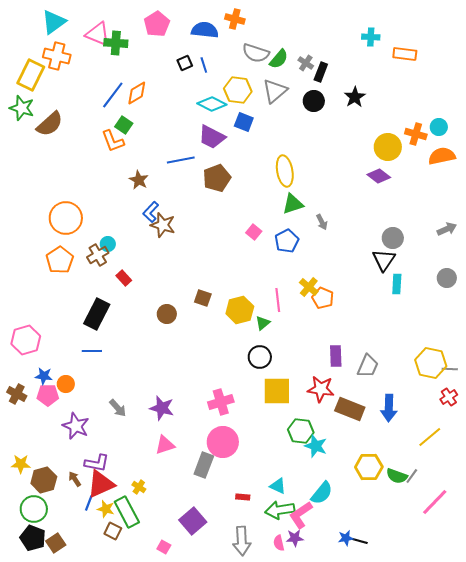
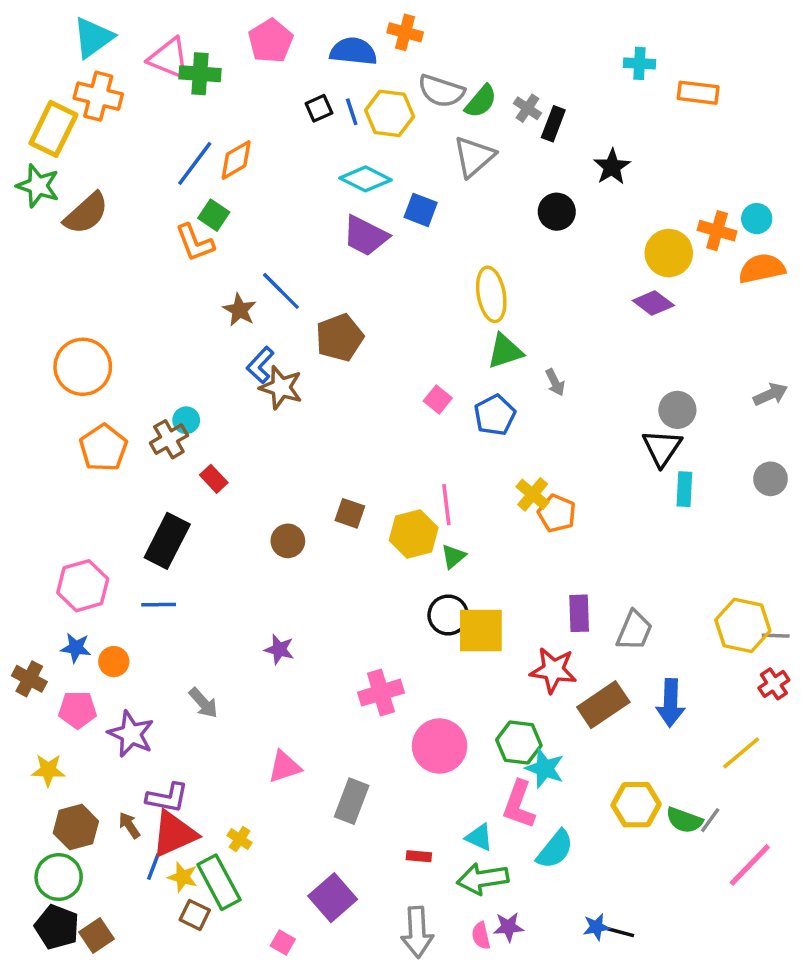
yellow hexagon: (238, 90) -> (390, 113), moved
black circle: (314, 101) -> (557, 212), moved
blue line: (181, 160) -> (281, 291), moved, turned 56
brown pentagon: (217, 178) -> (340, 337), moved
orange circle: (66, 218) -> (83, 367), moved
pink line: (278, 300) -> (446, 505), moved
pink hexagon: (26, 340) -> (83, 586), moved
yellow square: (277, 391) -> (481, 631), moved
pink pentagon: (48, 395) -> (78, 710), moved
purple star: (162, 408) -> (279, 649), moved, size x0.7
brown rectangle: (350, 409) -> (603, 705), turned -56
pink circle: (223, 442) -> (440, 746), moved
yellow star: (21, 464) -> (48, 770), moved
pink L-shape: (301, 515) -> (519, 805), moved, turned -36

